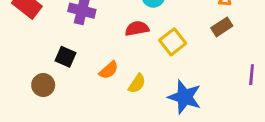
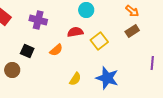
orange semicircle: (109, 70) -> (56, 50), moved
yellow semicircle: (137, 84) -> (75, 79), moved

